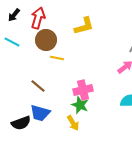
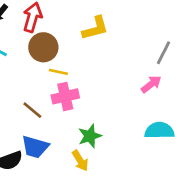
pink cross: (83, 90) -> (65, 96), moved
green star: (80, 105) -> (90, 136), turned 30

